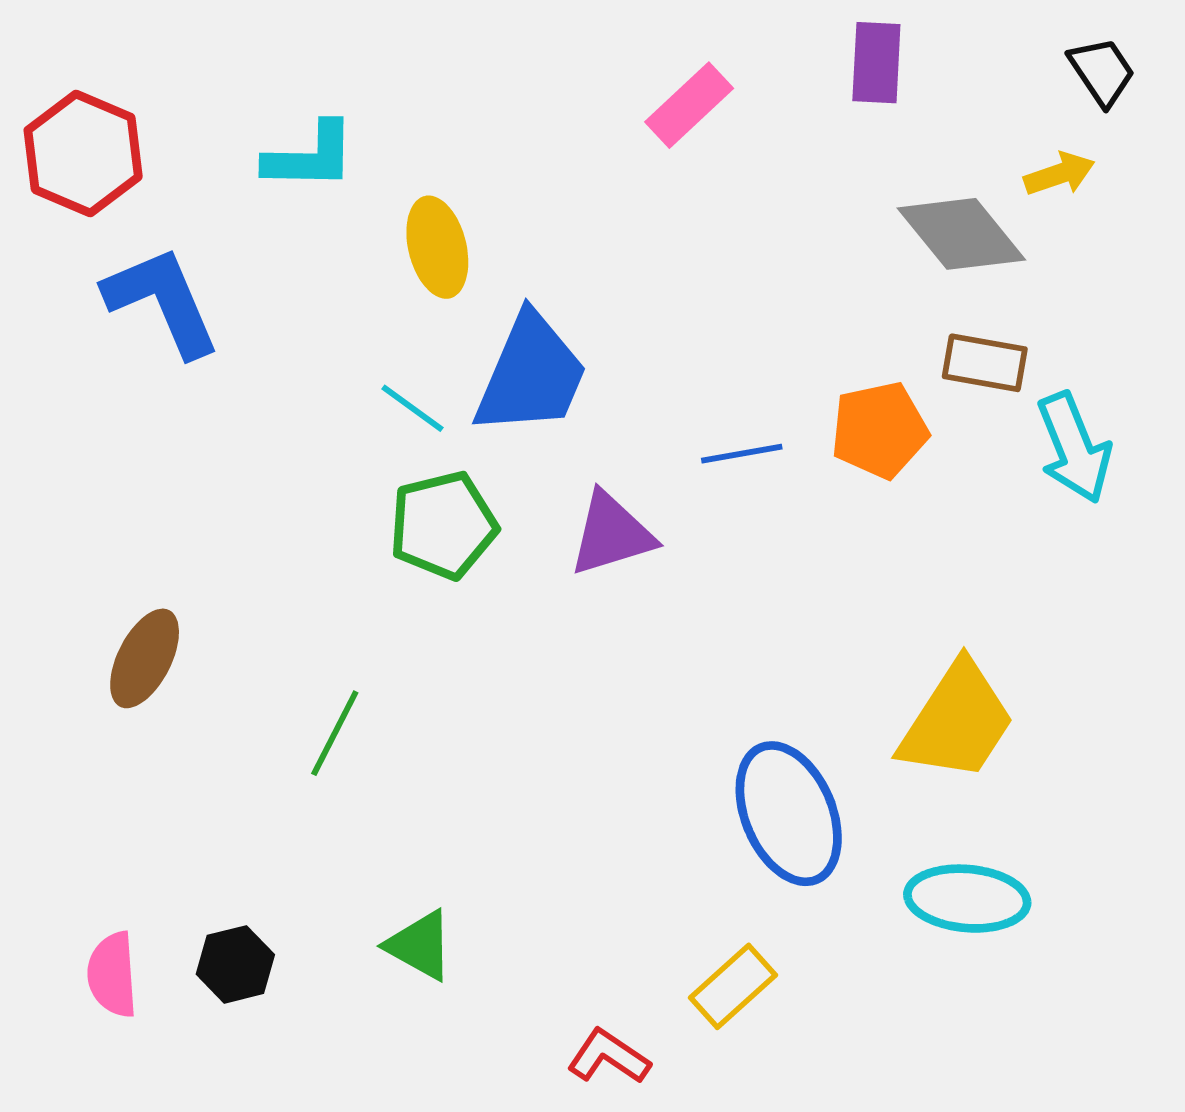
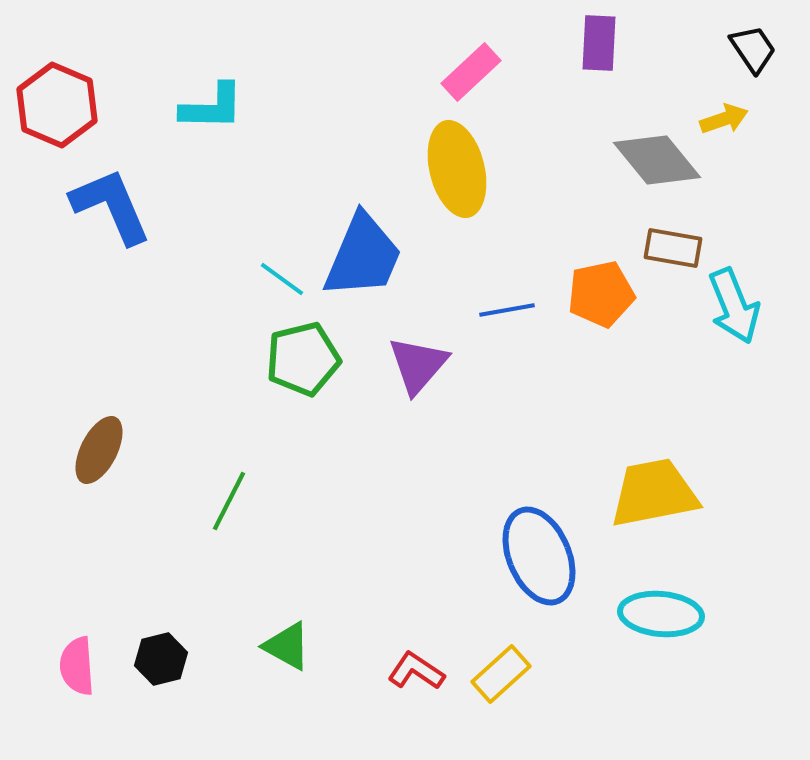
yellow ellipse: (437, 247) -> (457, 169), moved, size x1.4
purple triangle: (612, 534) -> (418, 365), turned -32
yellow trapezoid: (957, 721) -> (654, 493), turned -134
red L-shape: (609, 1057) -> (416, 671), moved

